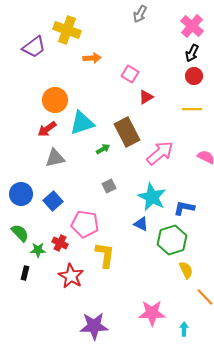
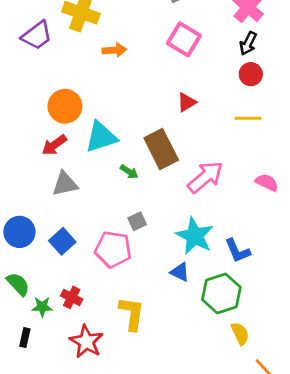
pink square: (130, 74) -> (184, 39), moved, size x1.4
green arrow: (103, 149) -> (129, 172), turned 64
blue L-shape: (184, 208) -> (237, 251), turned -125
pink pentagon: (85, 224) -> (113, 249), moved

